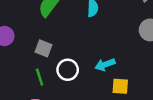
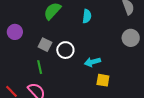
white circle: (68, 70) -> (65, 50), moved

